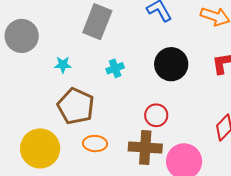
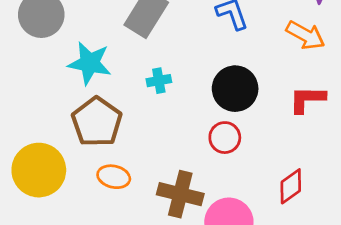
cyan star: (63, 65) -> (90, 63), size x1.8
red circle: (156, 115) -> (225, 138), moved

